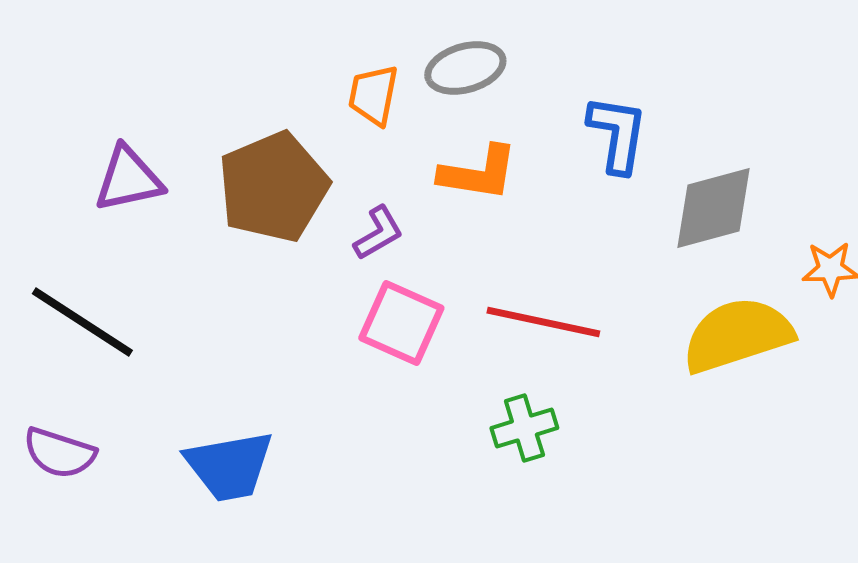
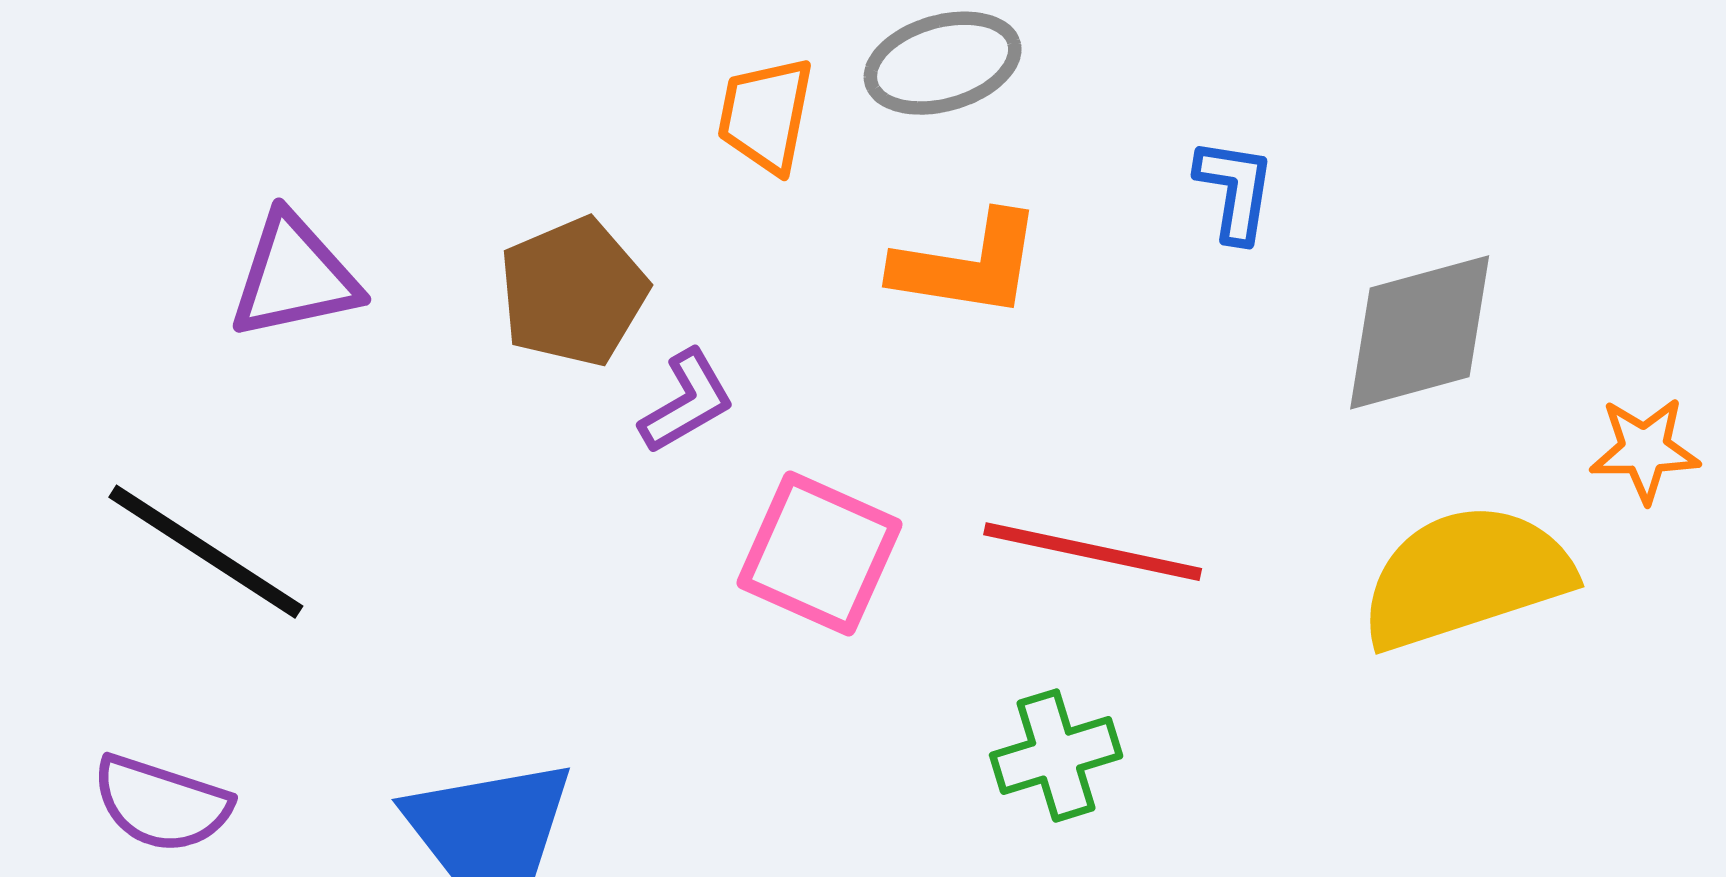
blue L-shape: (617, 134) -> (1235, 190), size x0.7
brown pentagon: (273, 187) -> (573, 292), size x0.7
purple L-shape: (378, 233) -> (687, 402), moved

